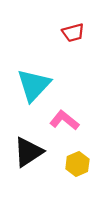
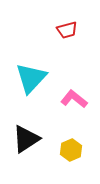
pink L-shape: (64, 120) -> (74, 99), moved

